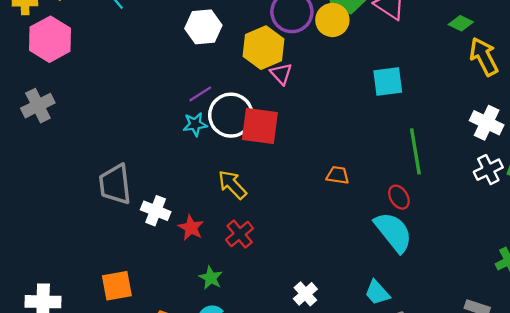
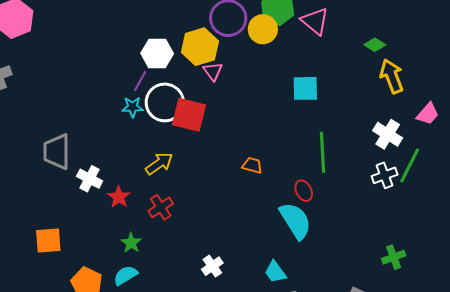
white hexagon: (203, 27) -> (157, 53), moved
purple line: (200, 94) -> (140, 81), turned -35
yellow arrow: (232, 185) -> (159, 163), turned 92

